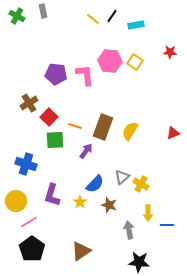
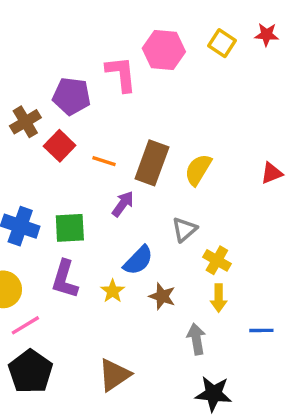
yellow square: (135, 62) -> (222, 43), moved
purple pentagon: (56, 74) -> (72, 96), moved
green square: (55, 140) -> (70, 228), moved
gray triangle: (122, 177) -> (184, 230), moved
yellow arrow: (148, 213) -> (219, 298), moved

